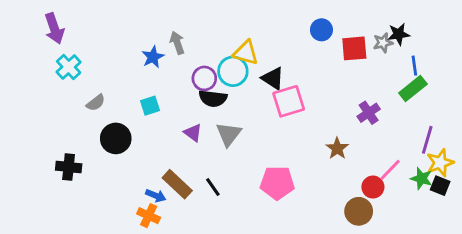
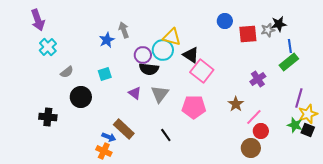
pink square: (289, 101) -> (202, 71), turned -35
pink line: (390, 170) -> (254, 117), moved
pink pentagon: (277, 183) -> (194, 107), moved
black line: (213, 187) -> (166, 135), moved

